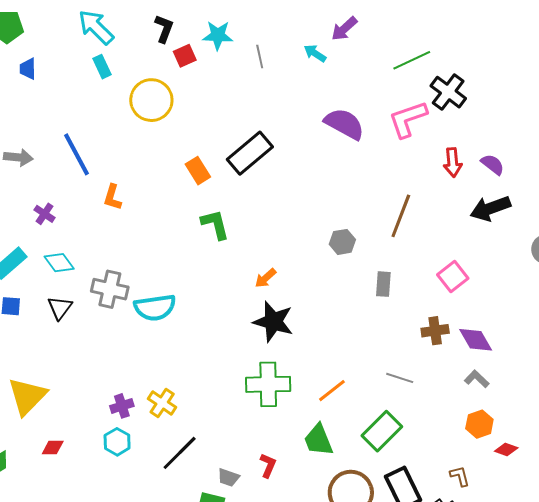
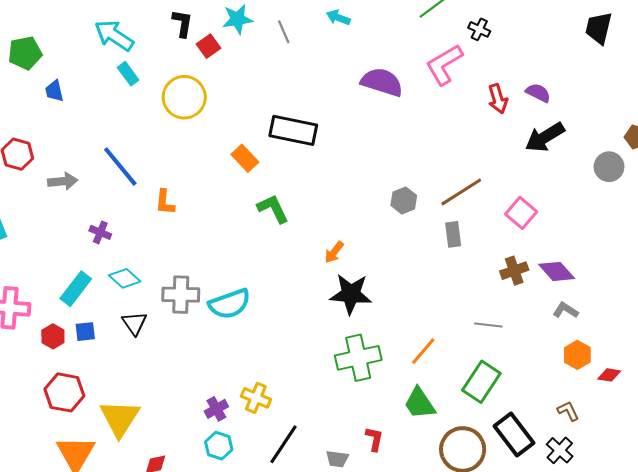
black cross: (448, 92) -> (479, 29), size x0.6
black rectangle: (250, 153) -> (293, 130), turned 63
brown line: (401, 216) -> (461, 192), moved, turned 48

